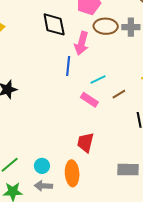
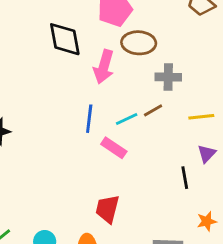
gray cross: (131, 27) -> (168, 77), moved
blue line: (68, 66) -> (89, 119), moved
brown line: (119, 94) -> (153, 110), moved

